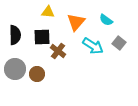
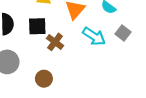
brown circle: (37, 74) -> (44, 79), moved

